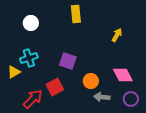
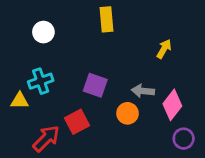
yellow triangle: (14, 72) -> (20, 101), turned 32
pink diamond: (123, 75) -> (172, 105), turned 65
gray arrow: (102, 97) -> (143, 91), moved

